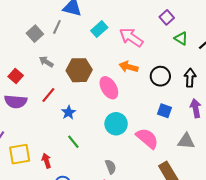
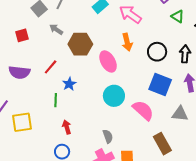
gray arrow: (46, 62) -> (56, 29), moved
orange arrow: (129, 67) -> (127, 42), turned -120
red square: (16, 76) -> (22, 35), moved, turned 32
blue square: (164, 111) -> (160, 85), size x1.6
green line: (73, 142) -> (56, 100), moved, turned 40
red arrow: (46, 161) -> (67, 127), moved

